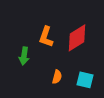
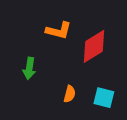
orange L-shape: (46, 37) -> (59, 31), moved, turned -95

